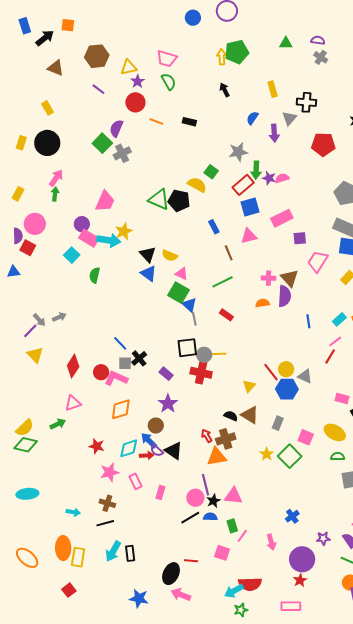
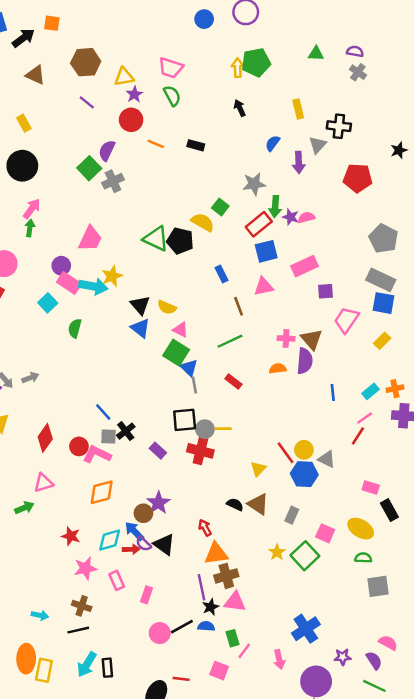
purple star: (168, 404) -> (158, 503), moved
brown cross: (226, 439) -> (226, 576), moved
pink circle: (195, 498) -> (160, 633), moved
blue cross: (292, 516) -> (306, 629), size x1.6

